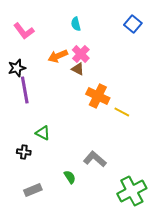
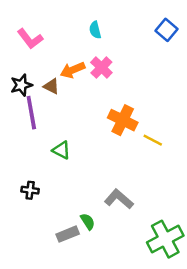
brown triangle: (78, 69) -> (51, 86), moved
green triangle: (43, 133) -> (61, 150), moved
gray rectangle: (33, 190) -> (68, 234), moved

